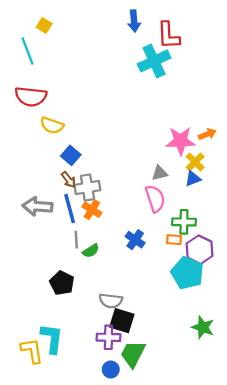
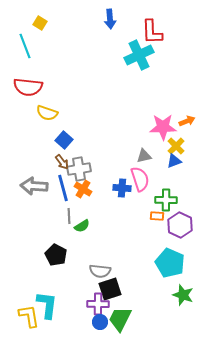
blue arrow: (134, 21) -> (110, 19), moved
blue cross: (135, 240) -> (122, 188), moved, turned -30
cyan pentagon: (187, 273) -> (170, 263), moved
black square: (122, 321) -> (110, 289), turned -35
blue circle: (111, 370) -> (100, 322), moved

